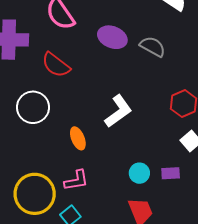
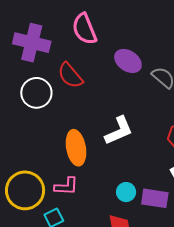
white circle: (33, 107) -> (36, 93), moved
orange ellipse: (78, 138) -> (76, 148), size x1.6
purple rectangle: (171, 173) -> (155, 198), size x1.5

